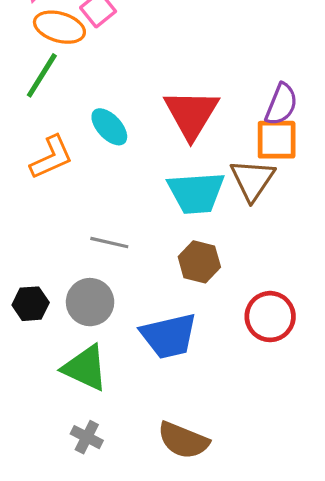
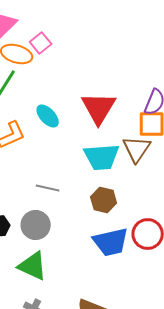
blue trapezoid: (169, 336) -> (111, 242), moved

